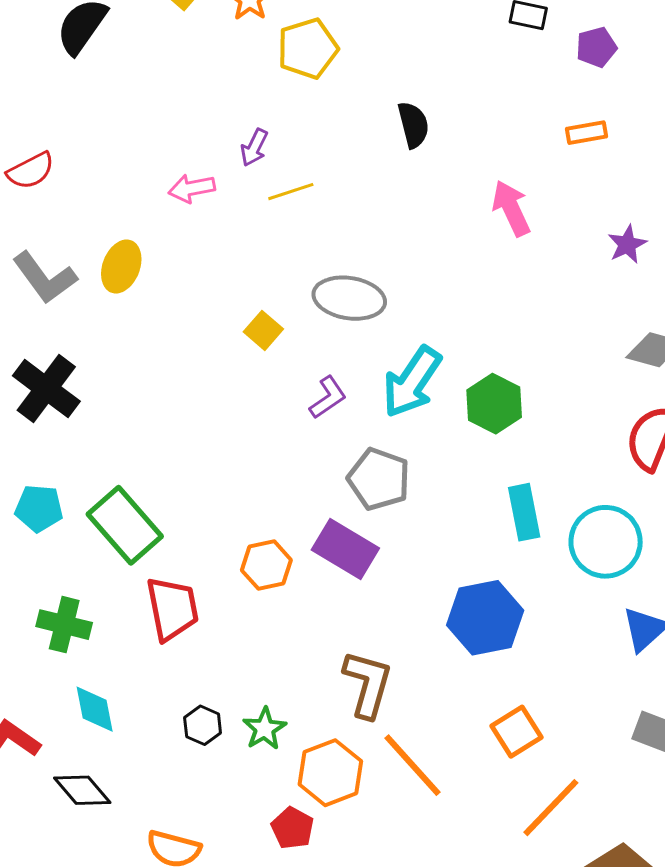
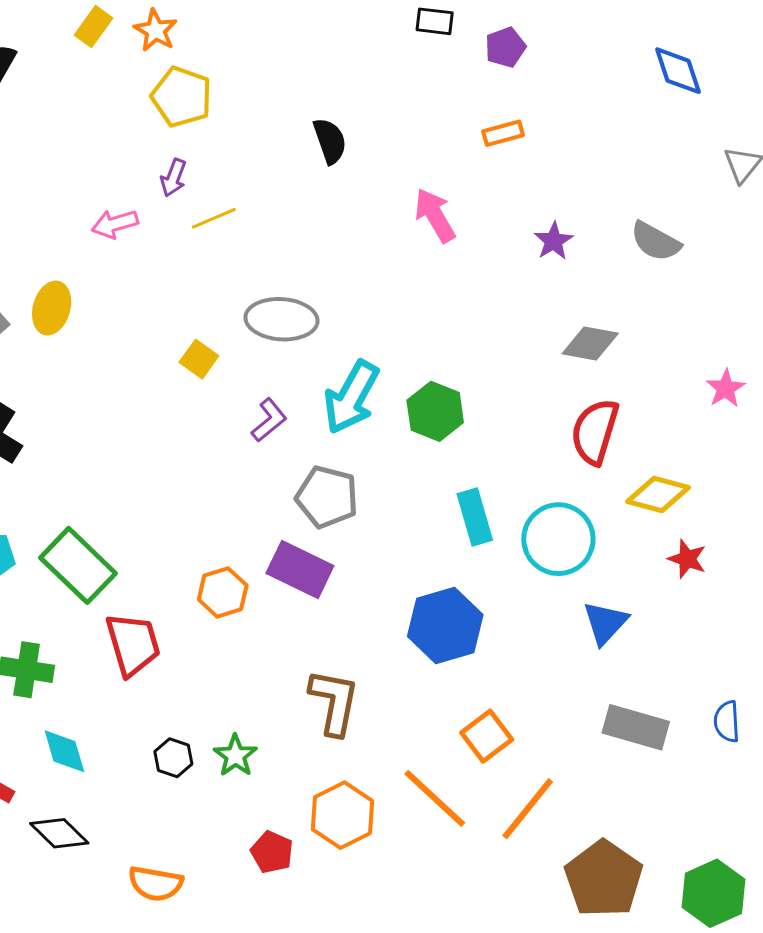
yellow pentagon: (308, 49) -> (182, 97), moved, turned -30
orange line: (413, 765) -> (435, 798), moved
orange hexagon: (330, 773) -> (343, 815), moved

